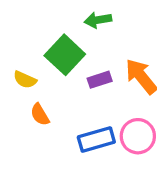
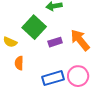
orange semicircle: (40, 115) -> (19, 63), turned 32

